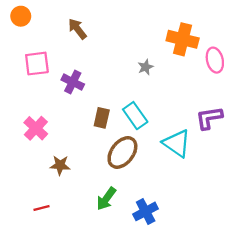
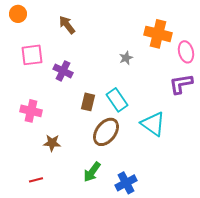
purple L-shape: (209, 118) -> (181, 84), moved
pink cross: (36, 128) -> (31, 111), turned -30

